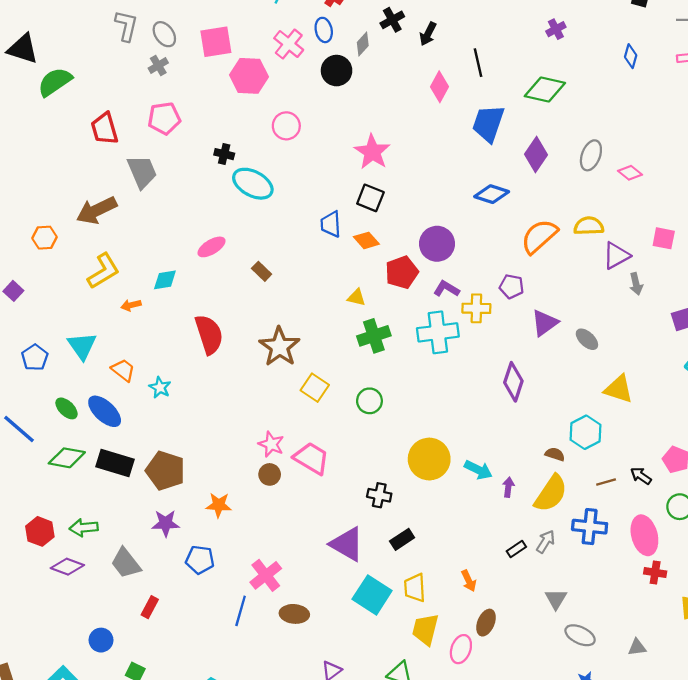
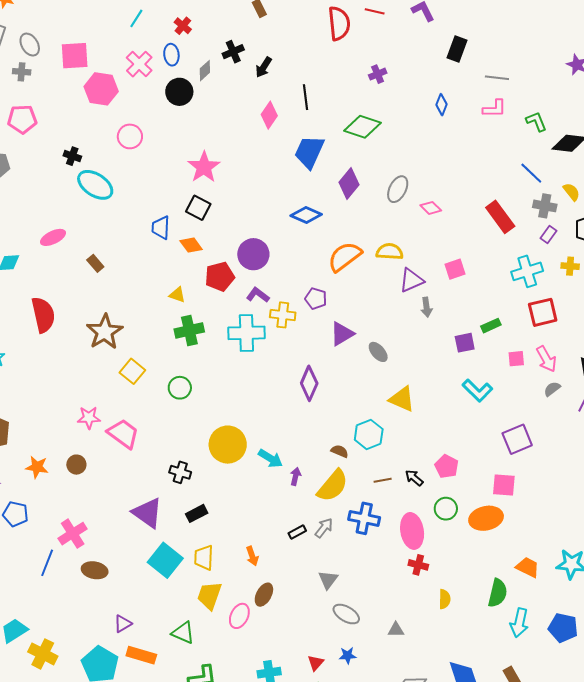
gray cross: (158, 66) -> (22, 72), turned 30
pink square: (664, 238) -> (455, 269), turned -35
pink star: (271, 444) -> (89, 418), turned -30
brown circle: (270, 474) -> (76, 465), moved

